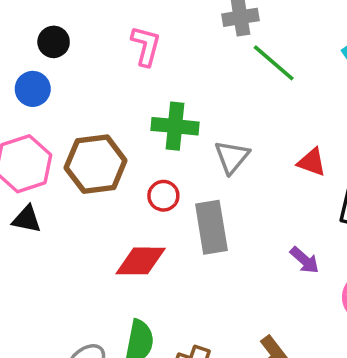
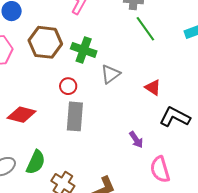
brown hexagon: (96, 164) -> (45, 42), moved
gray rectangle: (211, 227) -> (75, 116), moved
red diamond: (141, 261) -> (22, 115), moved

